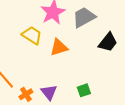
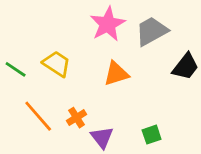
yellow trapezoid: (32, 35) -> (57, 64), moved
orange cross: (26, 94) -> (76, 118), moved

